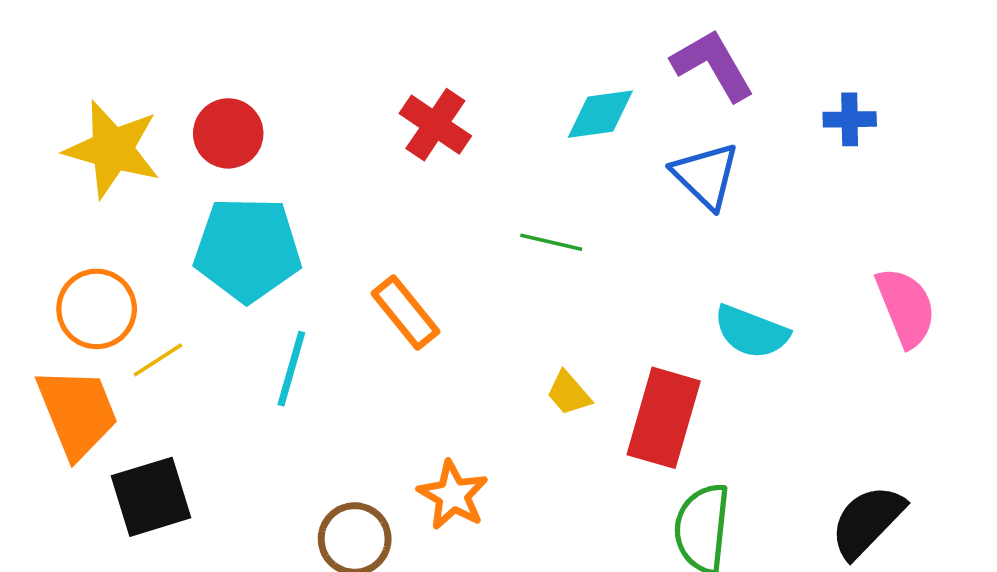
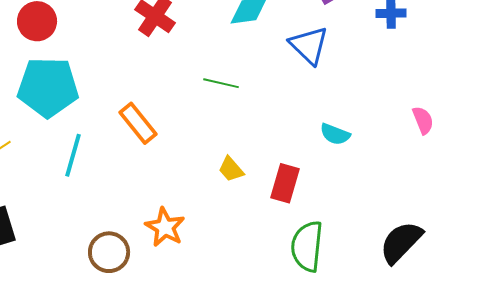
pink semicircle: (906, 307) -> (423, 120), size x0.6
cyan semicircle: (751, 332) -> (335, 134), size x0.7
red rectangle: (664, 418) -> (285, 183), size x0.7

